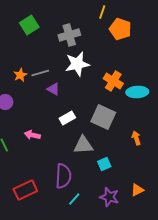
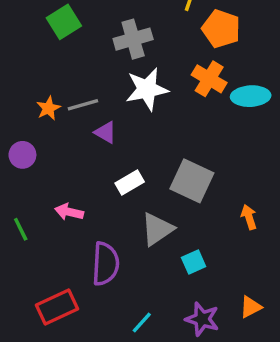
orange cross: (113, 81) -> (209, 79), moved
cyan ellipse: (137, 92) -> (251, 96), moved
gray triangle: (83, 145) -> (157, 229), turned -30
purple semicircle: (63, 176) -> (105, 264), moved

